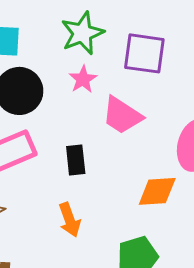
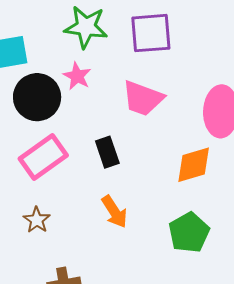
green star: (82, 33) -> (86, 27), turned -30
pink star: (83, 79) -> (77, 76), moved

